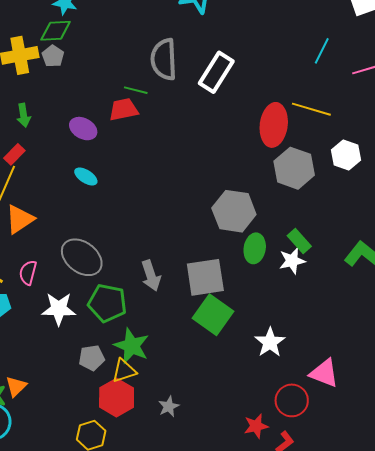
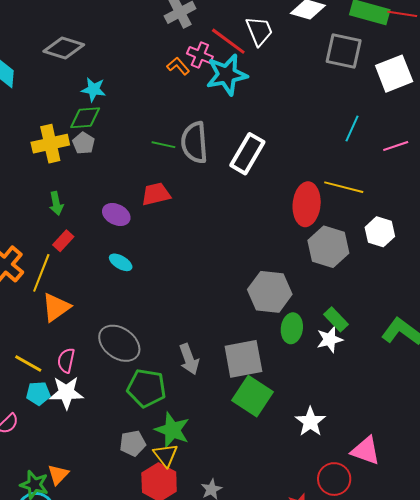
green line: (136, 90) -> (163, 145), moved
red rectangle: (14, 154) -> (63, 241), moved
white star: (59, 309) -> (66, 393), moved
yellow triangle: (124, 371) -> (166, 455), turned -48

